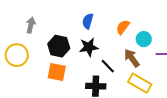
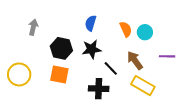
orange semicircle: (123, 27) -> (126, 29), turned 119
cyan circle: (144, 39) -> (145, 32), moved
yellow circle: (17, 55) -> (19, 74), moved

